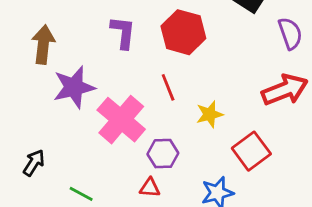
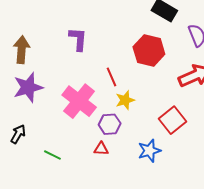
red hexagon: (183, 32) -> (149, 50), moved
purple star: (74, 87) -> (28, 87), moved
yellow star: (210, 114) -> (125, 100), moved

